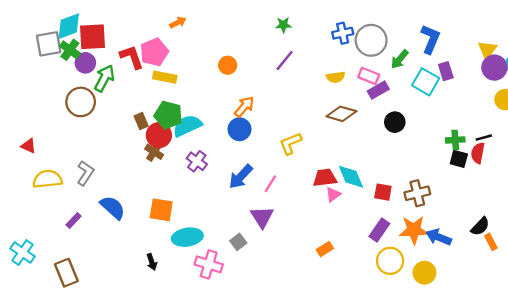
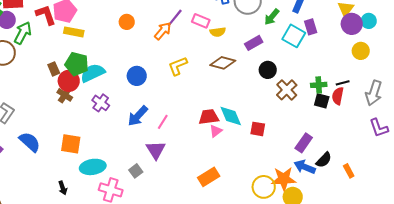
pink rectangle: (369, 76) -> (201, 21), moved
orange arrow: (244, 107) -> (163, 31), moved
yellow L-shape: (290, 143) -> (178, 66), moved
brown cross: (417, 193) -> (287, 90), moved, turned -30
black semicircle: (480, 226) -> (324, 160), moved
purple rectangle: (379, 230) -> (304, 143), moved
orange star: (414, 230) -> (284, 179), moved
orange rectangle: (325, 249) -> (209, 177), size x1.5

